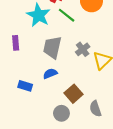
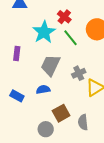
gray semicircle: (95, 109) -> (83, 122), moved

